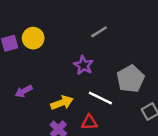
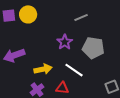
gray pentagon: (131, 79) -> (93, 48), moved, turned 30
purple arrow: (24, 91) -> (14, 55), size x1.5

